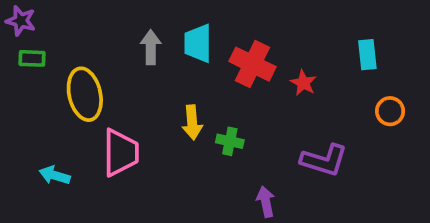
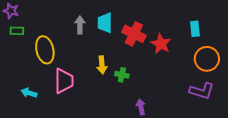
red star: (303, 83) -> (161, 44), size x1.5
orange circle: (390, 111) -> (207, 59), size x1.6
purple L-shape: (324, 160) -> (202, 91), moved

